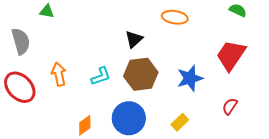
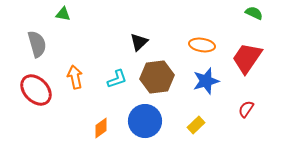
orange ellipse: (175, 17) -> (202, 45), moved
black triangle: (134, 39) -> (139, 42), moved

